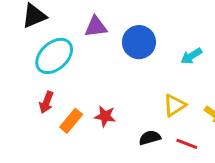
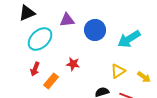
cyan arrow: (191, 56) -> (129, 39), size x1.6
red star: (105, 116) -> (73, 64), moved

